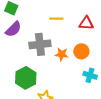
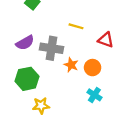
purple semicircle: (13, 29) -> (25, 43), moved

